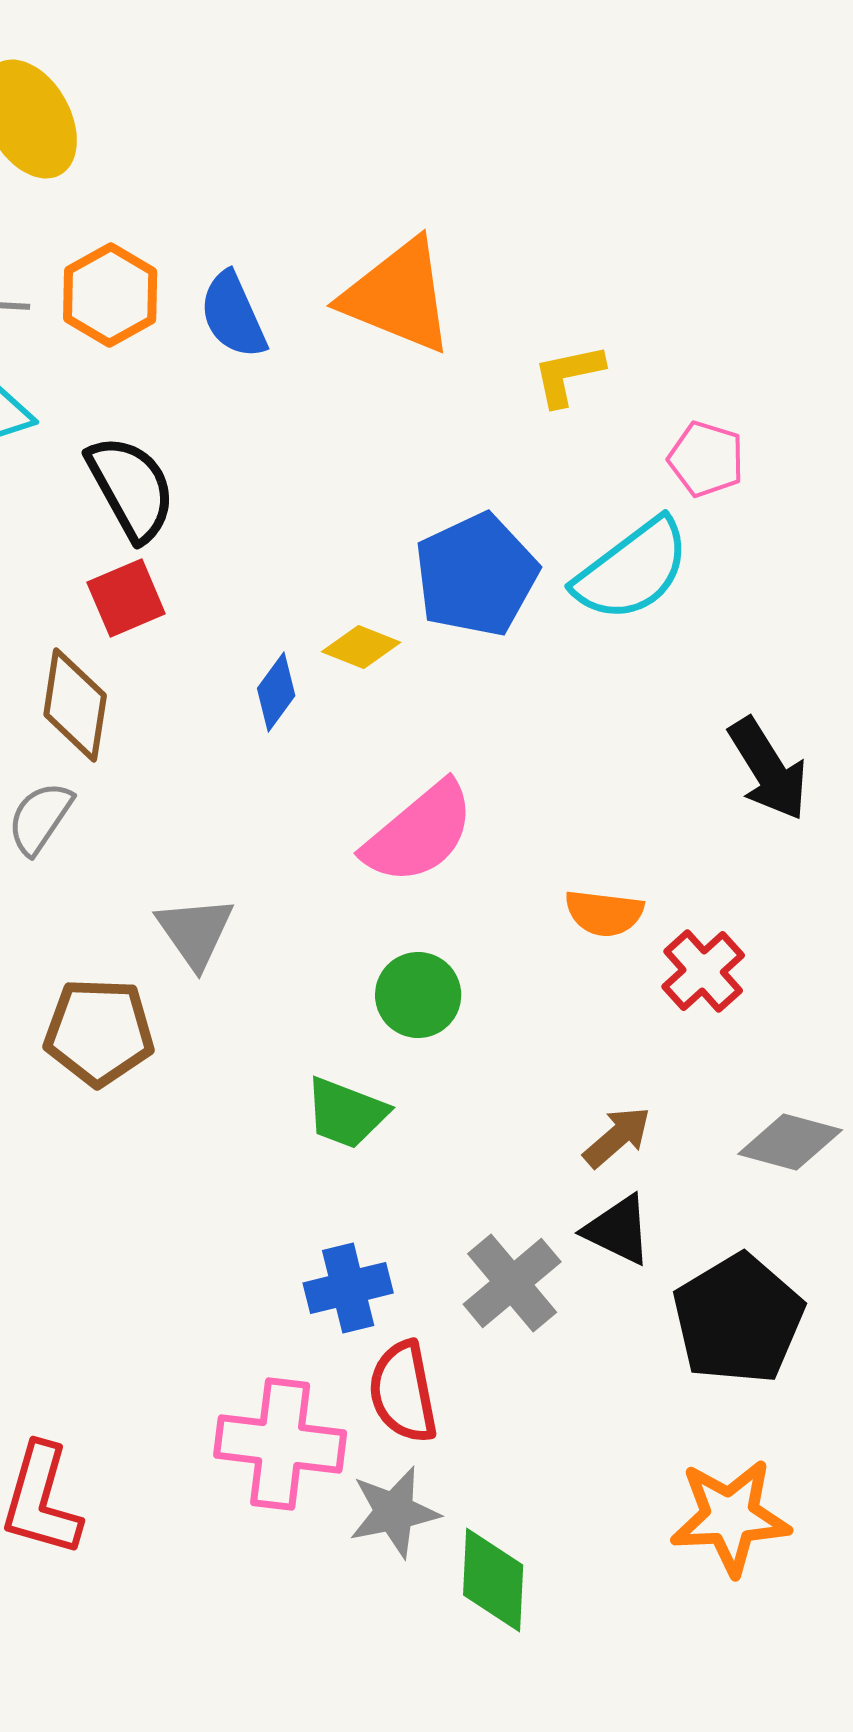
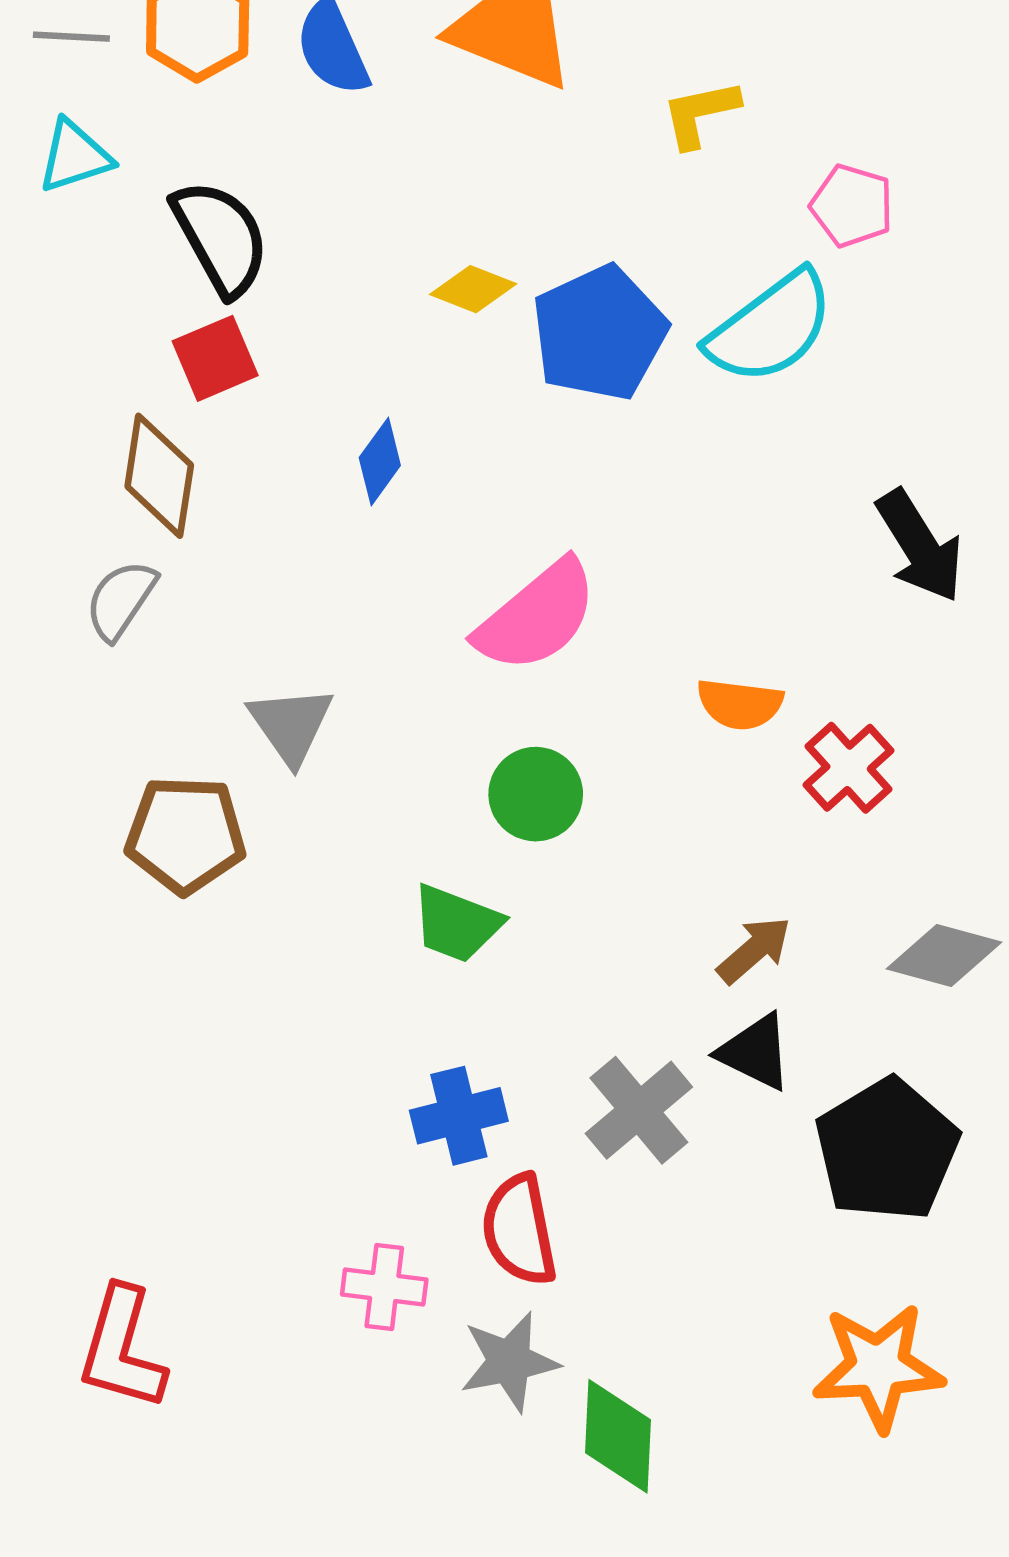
yellow diamond: (361, 647) -> (473, 289), moved
pink cross: (280, 1444) -> (384, 1287), size x0.6

